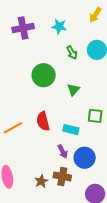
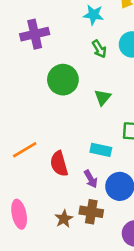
cyan star: (59, 26) -> (93, 15), moved
purple cross: (23, 28) -> (35, 34), moved
red semicircle: (43, 121) -> (59, 164), moved

